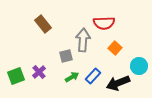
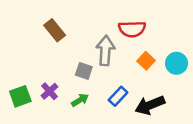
gray square: (66, 56) -> (84, 71), turned 32
cyan circle: (139, 66) -> (176, 63), moved
green arrow: (72, 77) -> (80, 100), moved

